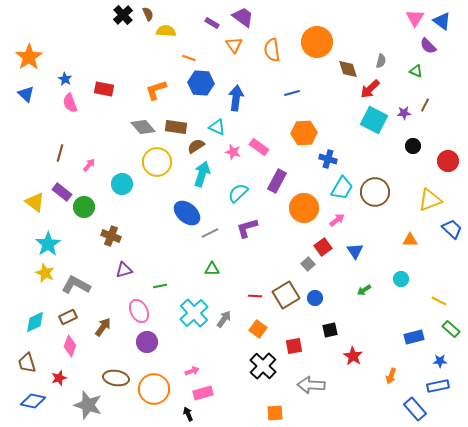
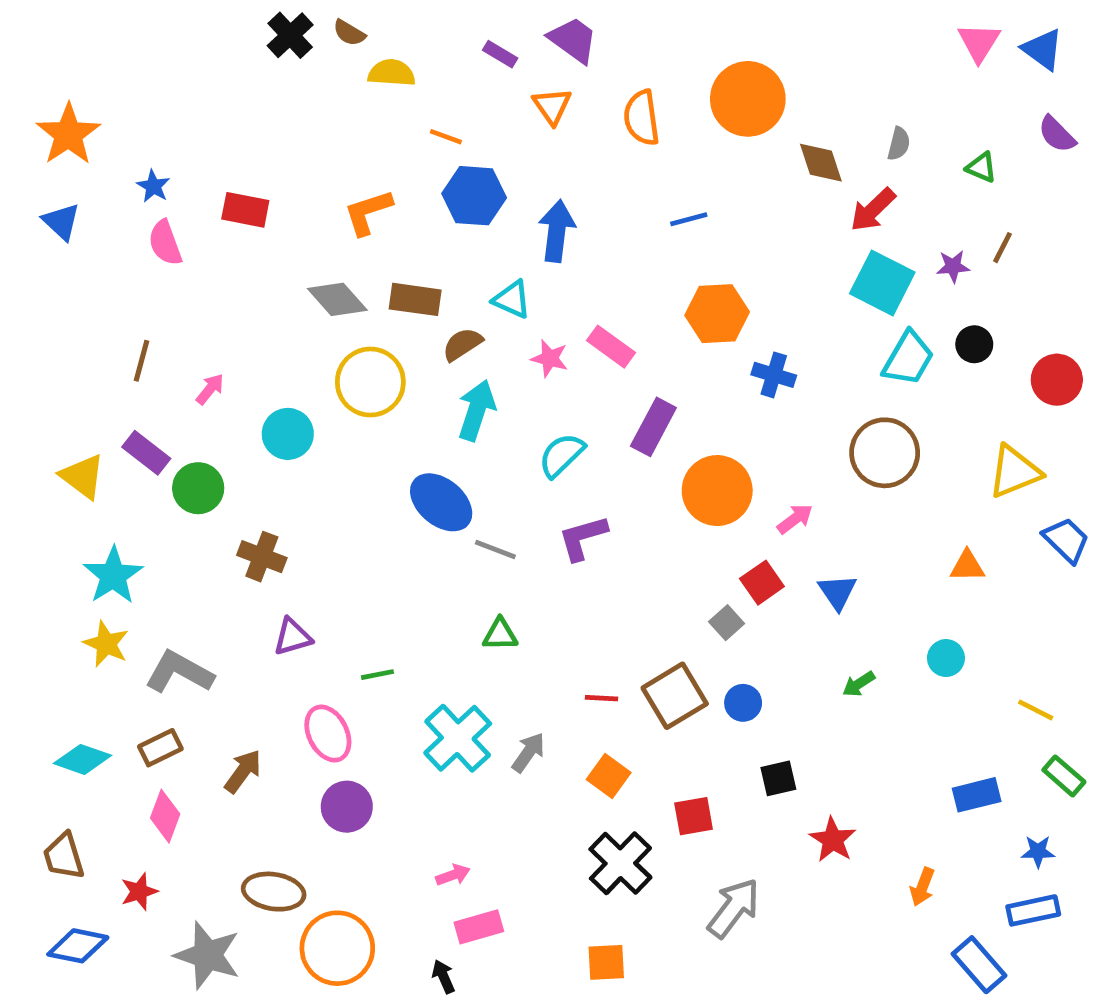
brown semicircle: (148, 14) -> (349, 33), turned 144
purple semicircle: (428, 46) -> (1057, 134), moved
cyan trapezoid: (342, 188) -> (908, 358), moved
gray line: (210, 233) -> (495, 550), turned 48
cyan diamond: (35, 322) -> (83, 759), turned 45
gray arrow: (311, 385) -> (734, 908), turned 124
orange circle: (154, 389) -> (337, 948), moved
orange square: (275, 413) -> (606, 962), moved

